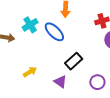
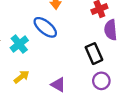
cyan cross: (30, 25) -> (19, 44), moved
black rectangle: (74, 61) -> (94, 54), moved, turned -66

